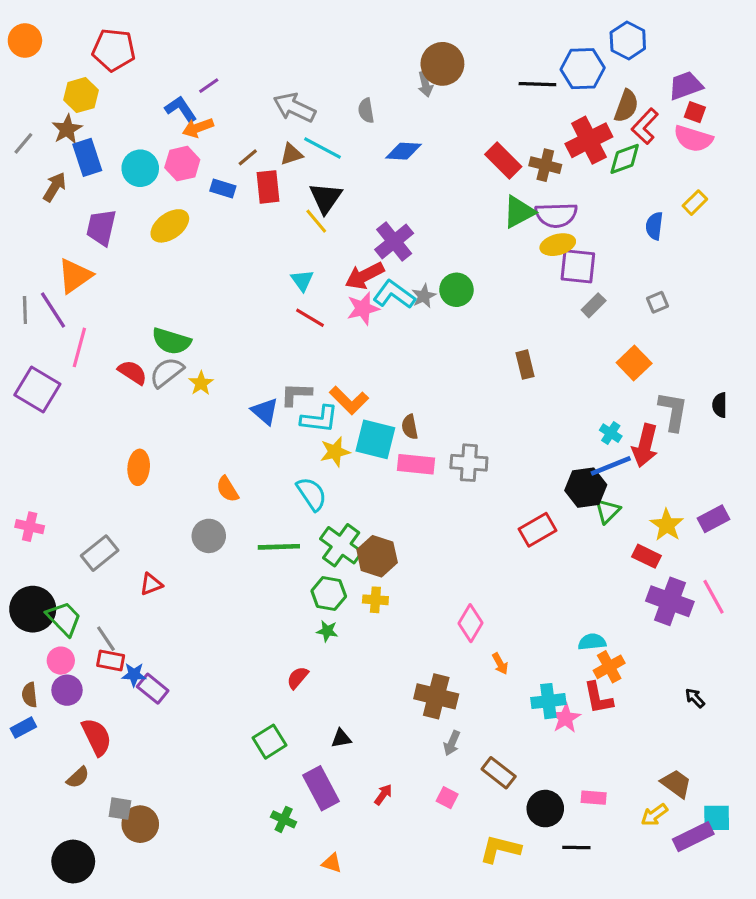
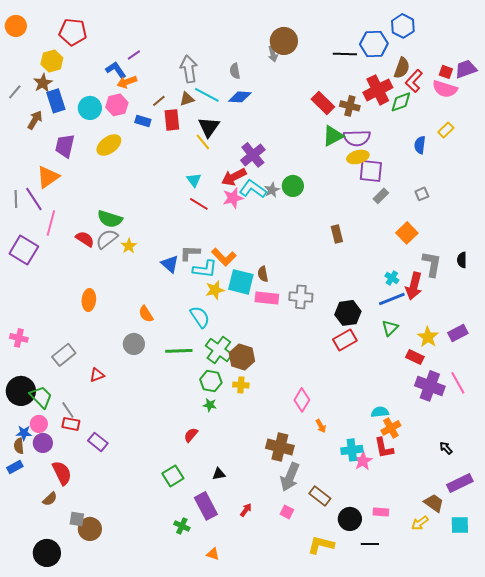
purple trapezoid: (685, 86) -> (466, 69), moved
gray arrow: (294, 107) -> (189, 69), turned 56
blue diamond: (404, 151) -> (240, 97), moved
black hexagon: (586, 488) -> (348, 313), moved
blue star: (134, 675) -> (24, 433), moved
gray arrow: (452, 743) -> (290, 477), size x1.8
purple rectangle: (693, 837) -> (460, 483), moved

